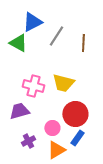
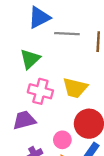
gray line: (56, 36) -> (67, 34), turned 60
green triangle: (18, 43) -> (30, 59), moved, turned 48

